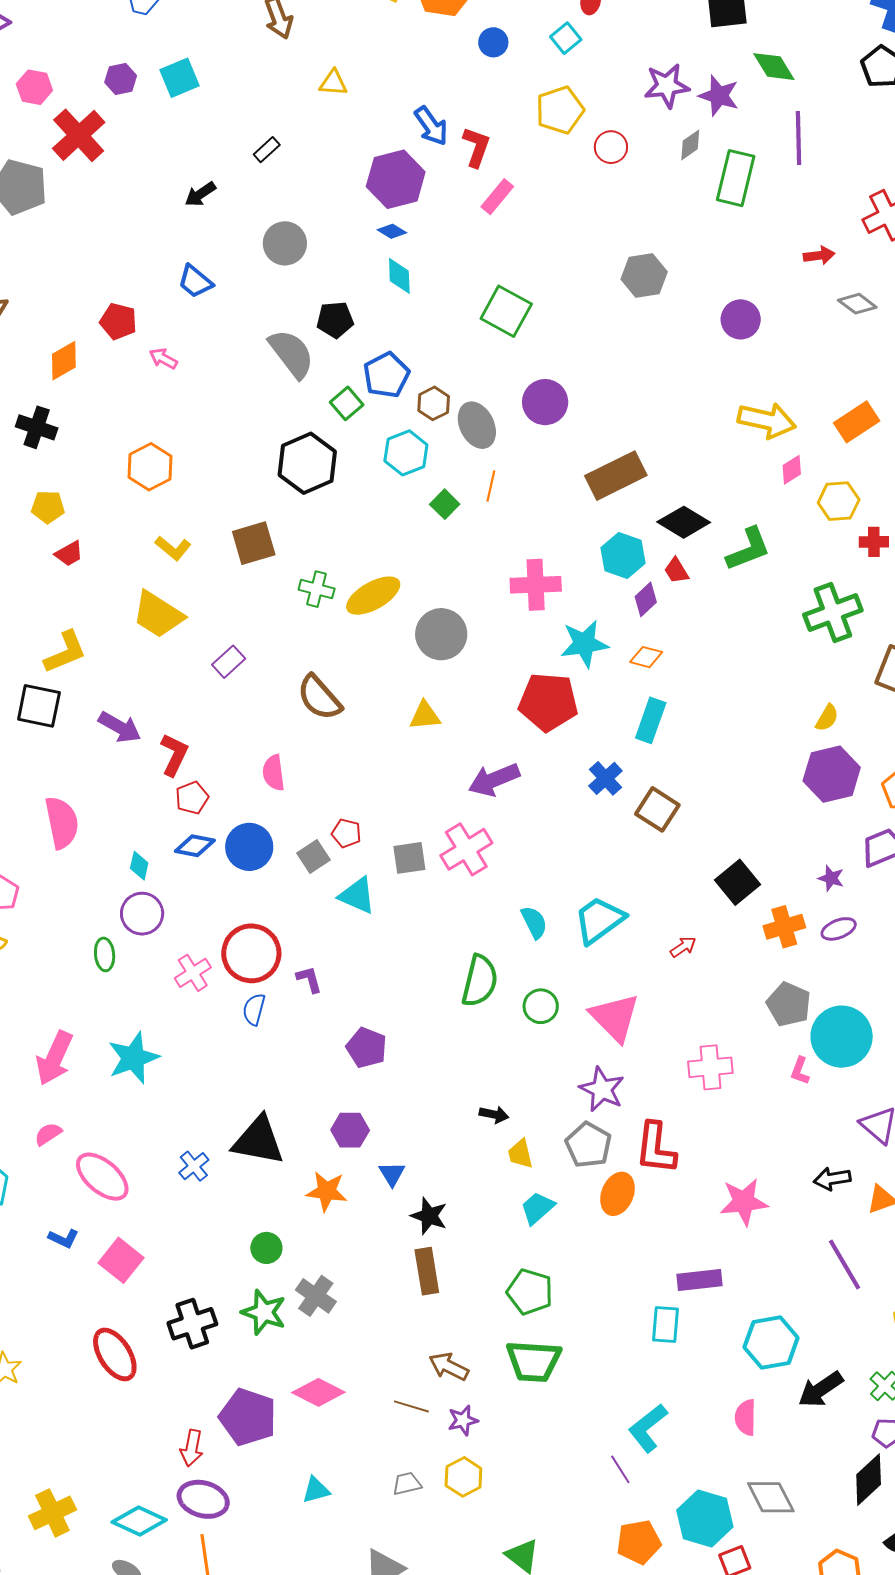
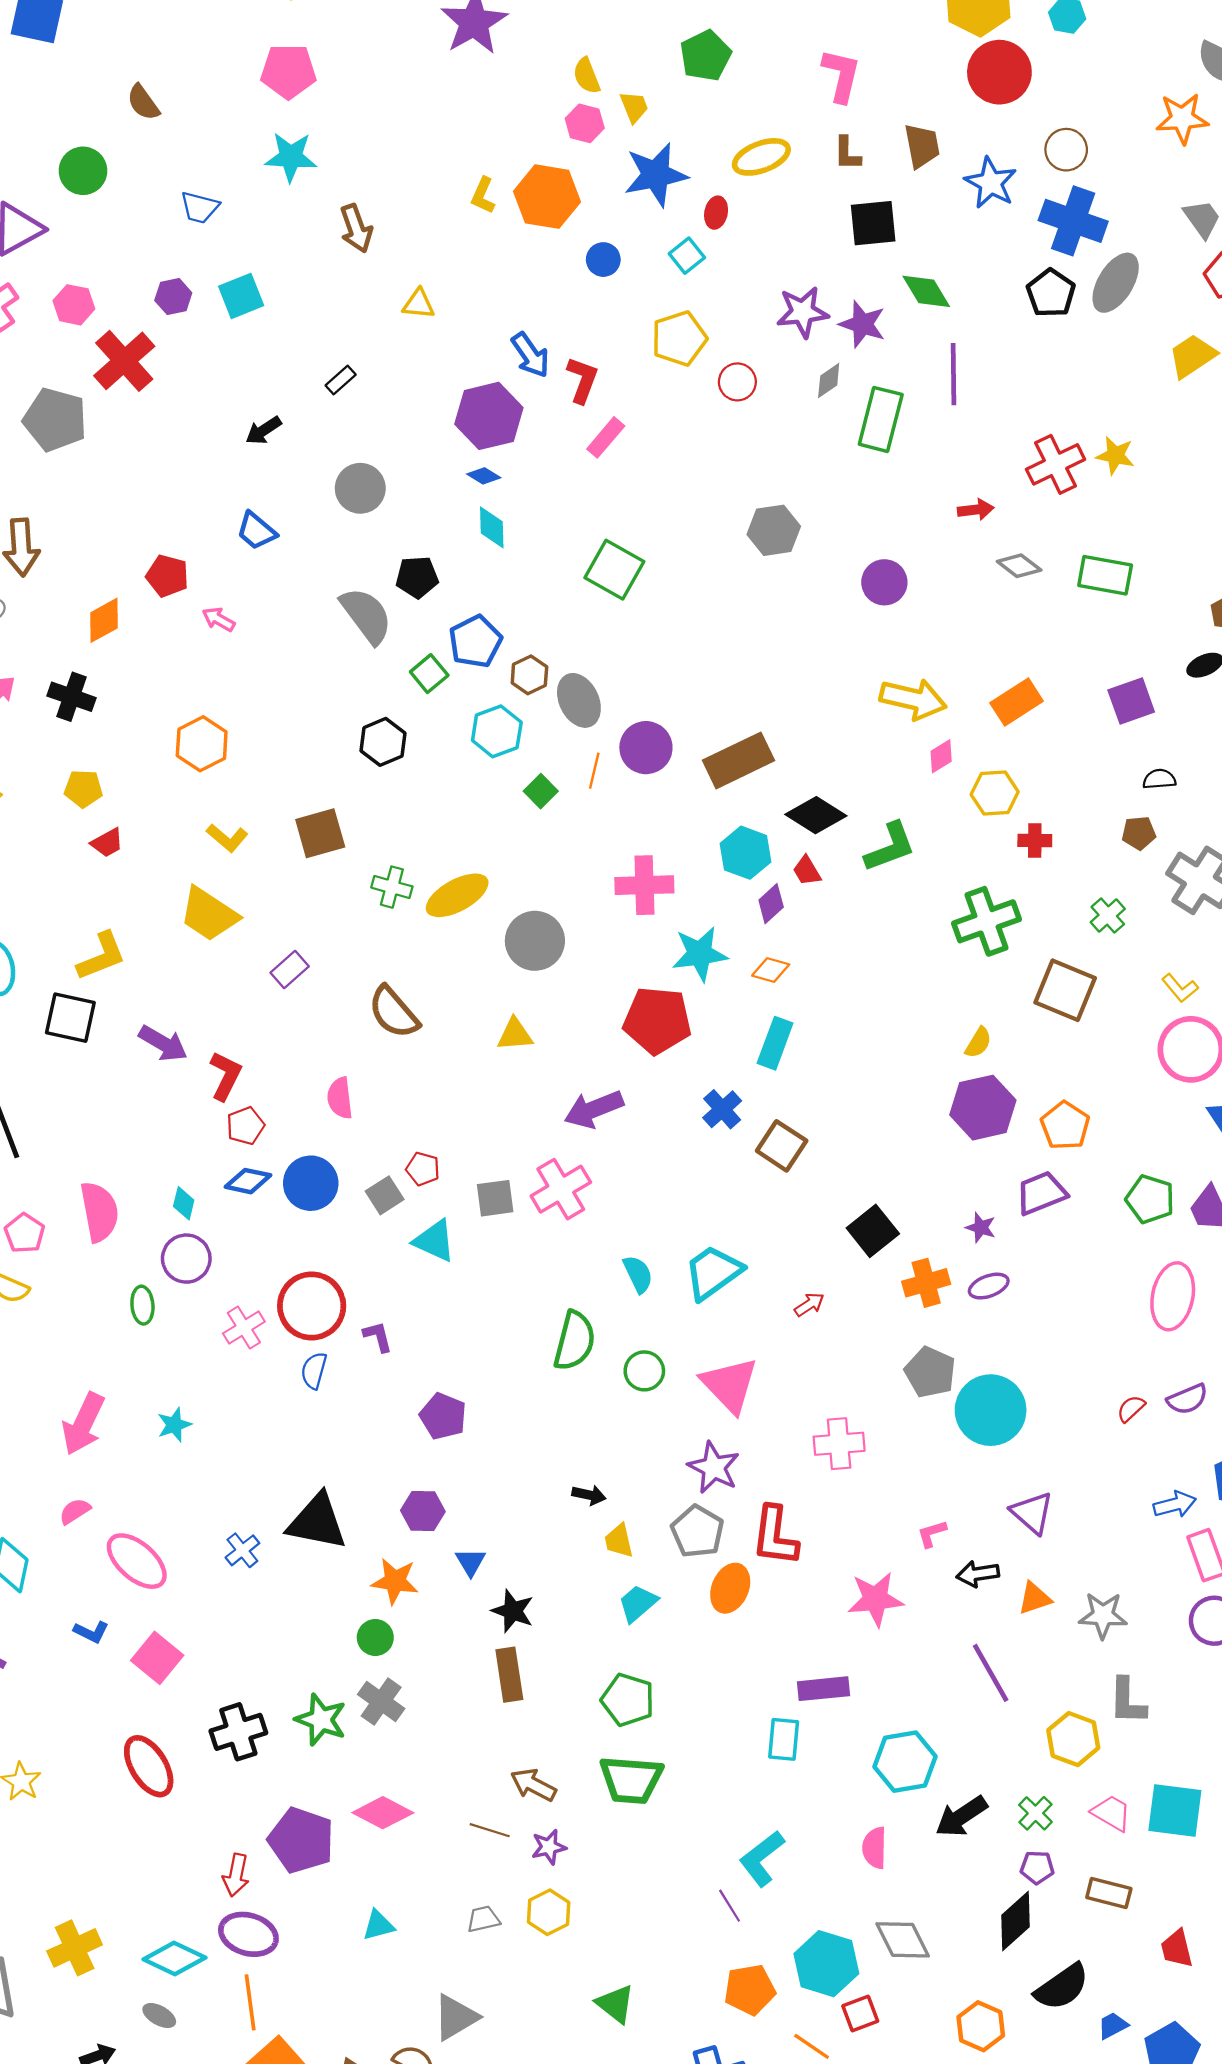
purple circle: (545, 402) -> (646, 748), moved
black hexagon: (307, 463) -> (383, 742), size x0.7
pink semicircle: (62, 823) -> (99, 1212), moved
cyan star: (133, 1058) -> (174, 1425), size x0.6
pink L-shape: (800, 1071) -> (932, 1534), moved, turned 52
green circle: (266, 1248) -> (375, 1637), moved

